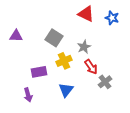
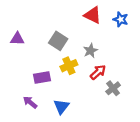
red arrow: (91, 67) -> (98, 72), turned -98
blue triangle: (66, 90) -> (61, 107), moved
purple arrow: (28, 95) -> (30, 102), turned 144

